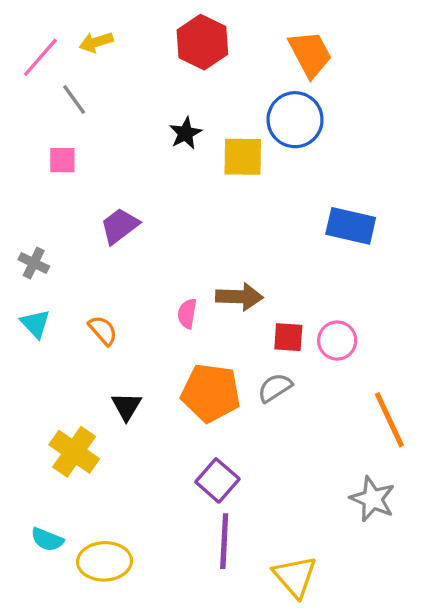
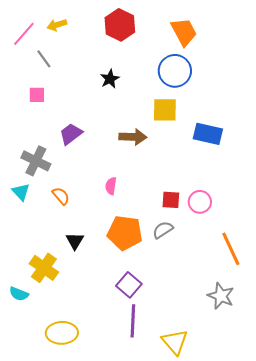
yellow square: (243, 157) -> (165, 110), moved
gray cross: (34, 263) -> (36, 161), moved, size x1.6
brown arrow: (239, 297) -> (133, 137), moved
cyan semicircle: (47, 539) -> (19, 294), moved

